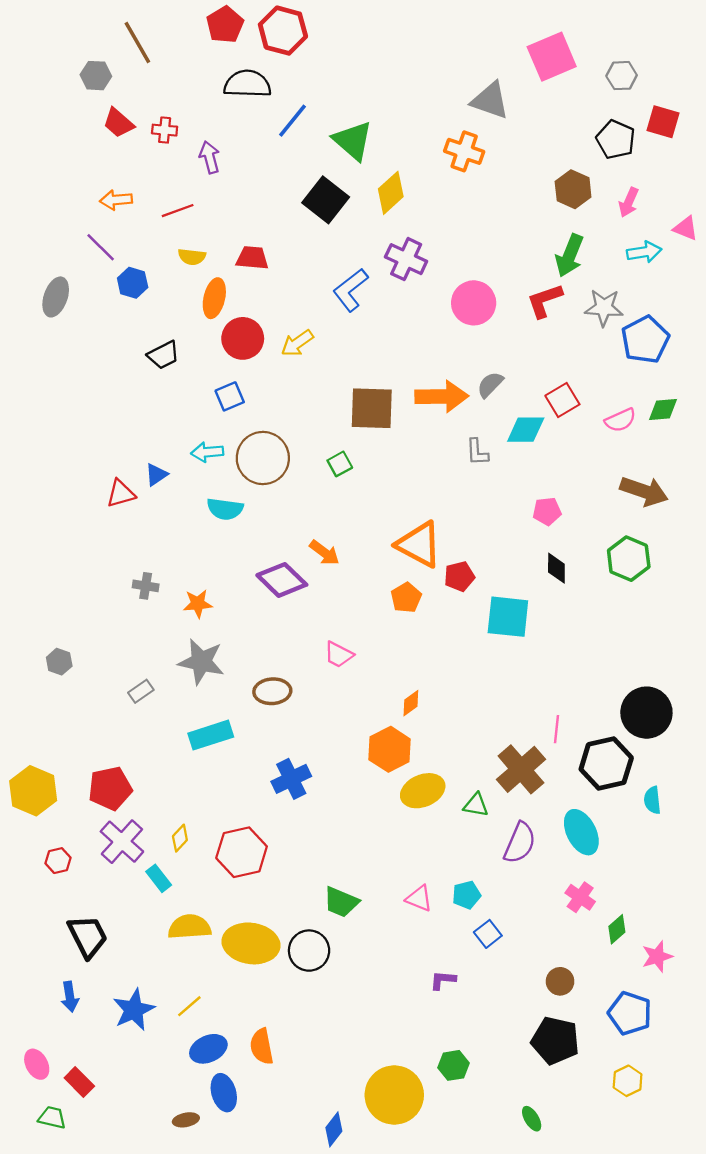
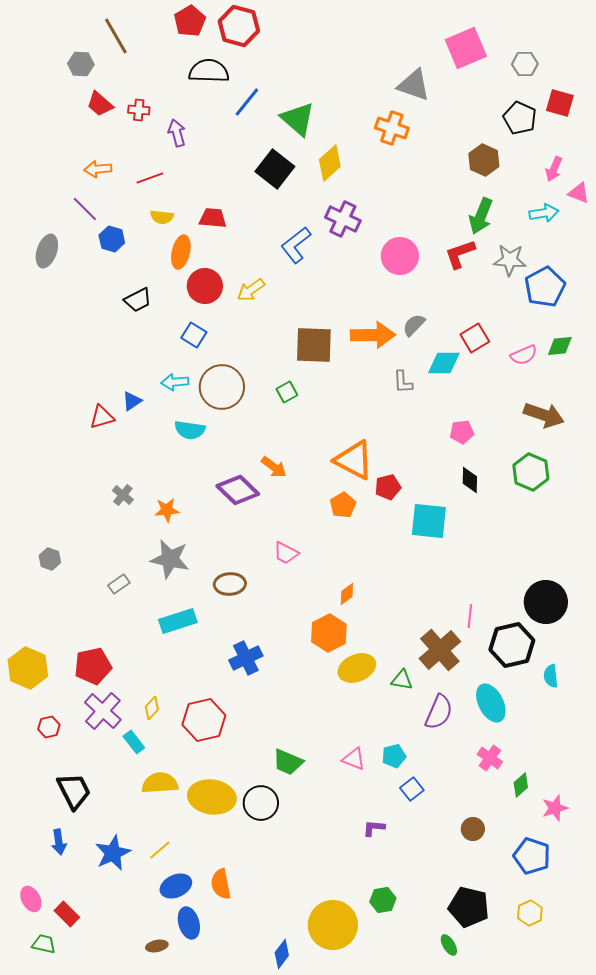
pink arrow: (629, 202) -> (554, 169), moved
blue square: (230, 396) -> (194, 335), turned -35
gray cross: (146, 586) -> (123, 495), turned 30
black pentagon: (555, 1041) -> (469, 907), moved

